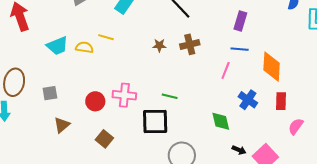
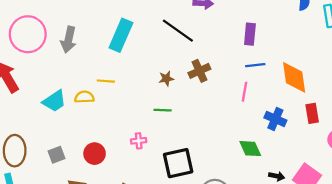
pink cross: (124, 95) -> (139, 141), size x0.6
green line: (170, 96) -> (163, 110), moved
red circle: (95, 101) -> (95, 154), moved

